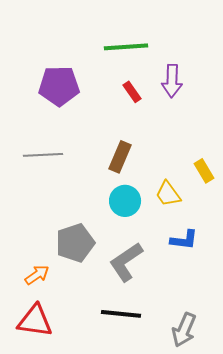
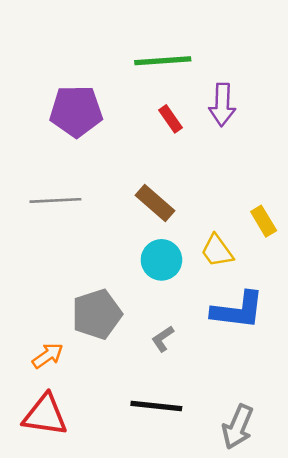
brown rectangle: (120, 157) -> (155, 203), turned -72
blue L-shape: (184, 240) -> (238, 310), size x1.5
gray L-shape: (126, 262) -> (163, 339), size x0.5

